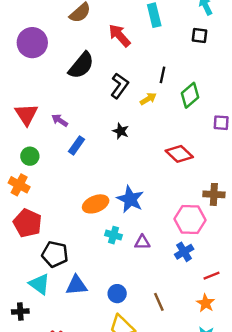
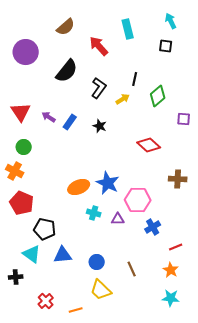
blue rectangle: (76, 145) -> (70, 122), moved
pink hexagon: (190, 220) -> (138, 200), moved

